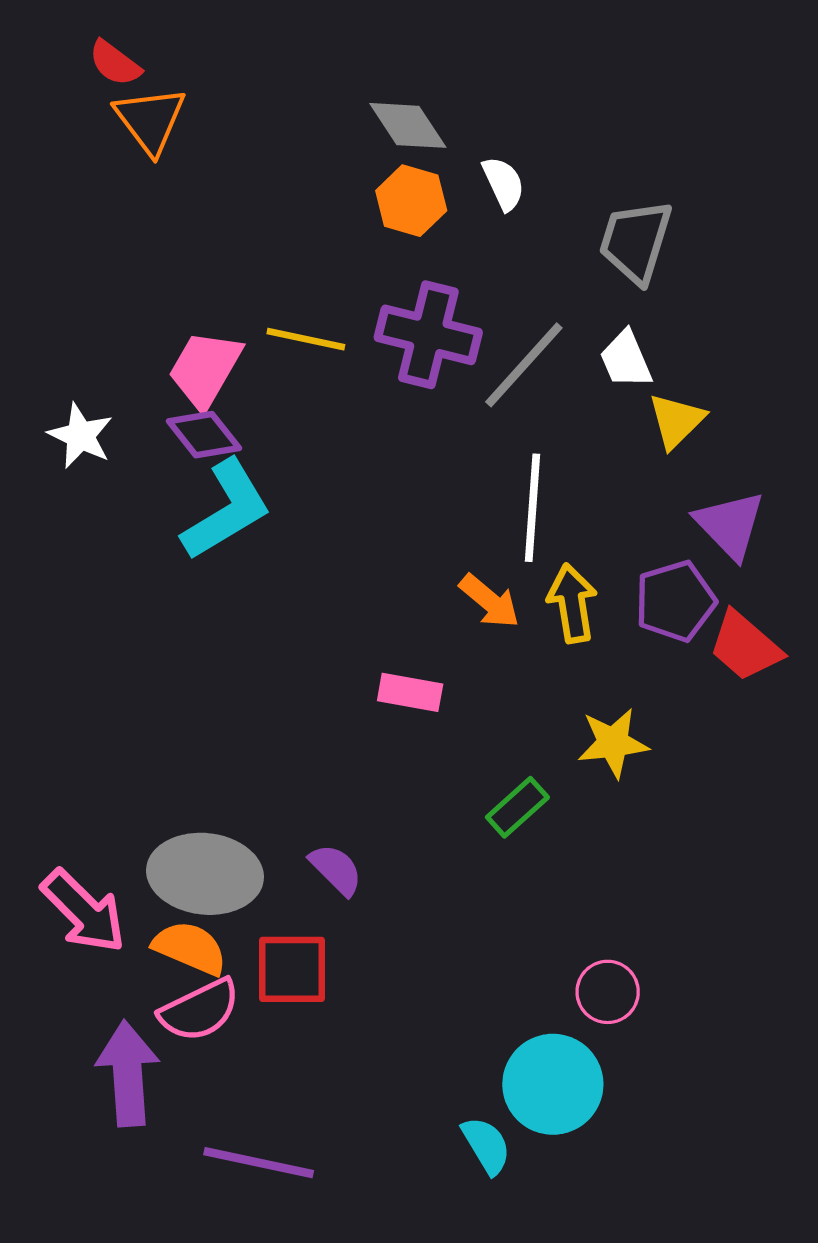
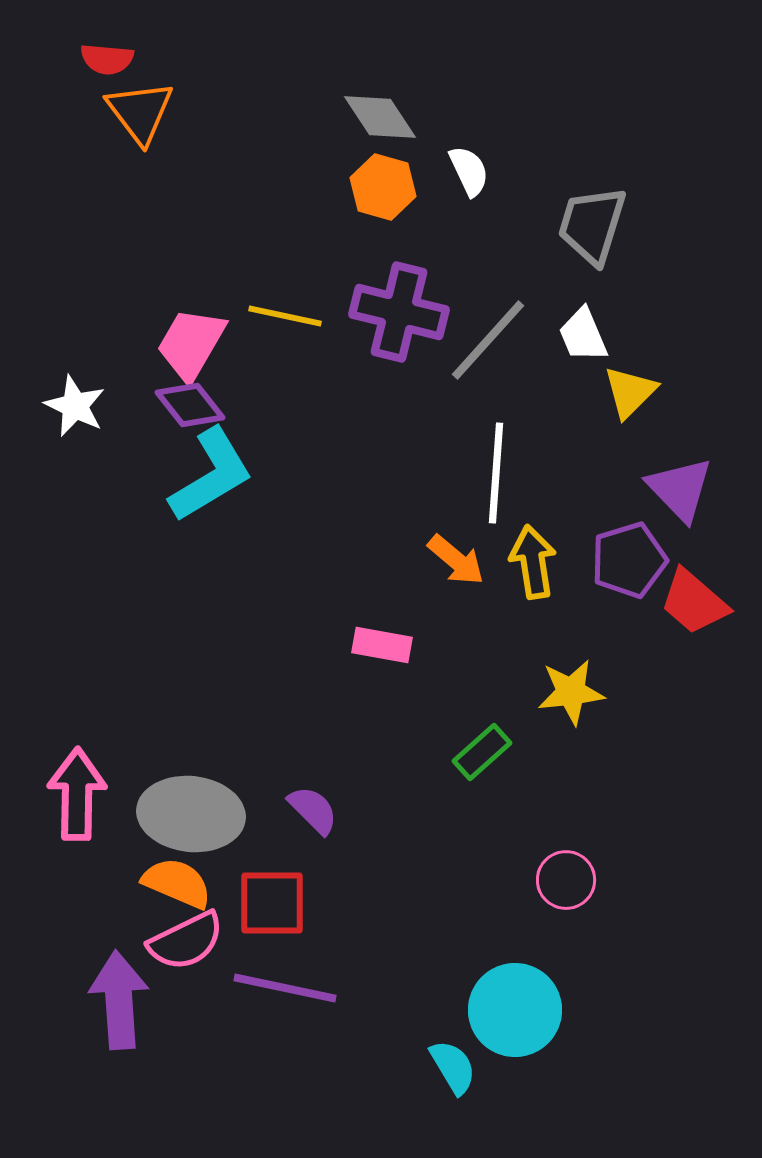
red semicircle: (115, 63) -> (107, 59), turned -32
pink arrow: (84, 911) -> (77, 794), moved, turned -134
pink circle: (608, 992) -> (566, 880), moved
purple line: (259, 1163) -> (285, 988), moved

